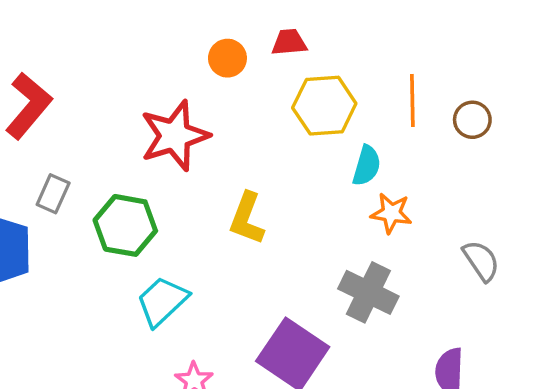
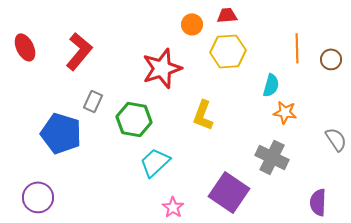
yellow hexagon: (324, 106) -> (228, 51), moved

